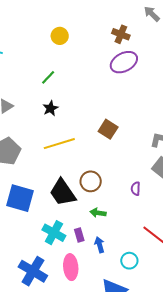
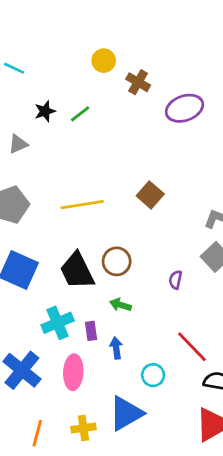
brown cross: (121, 34) -> (138, 82), moved
black star: (50, 108) -> (45, 111), moved
cyan cross: (54, 233) -> (58, 323), turned 30

